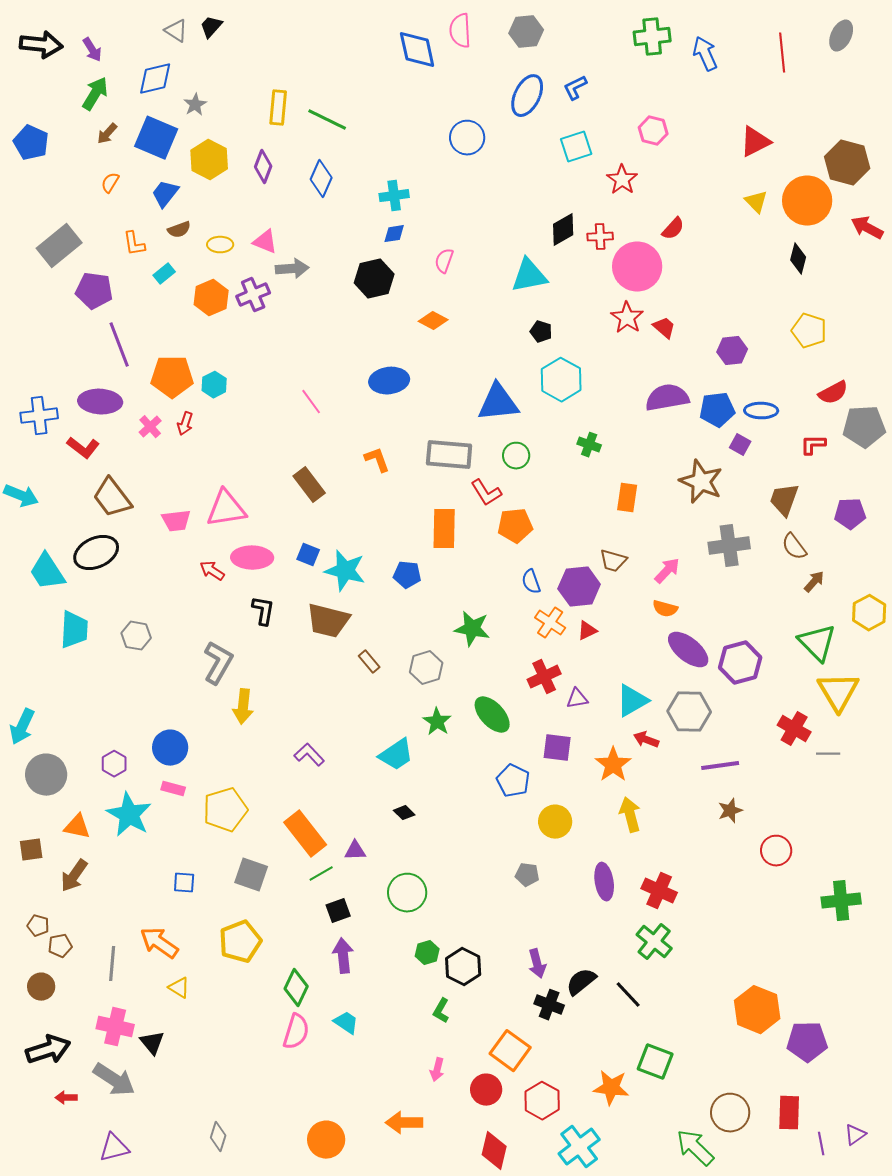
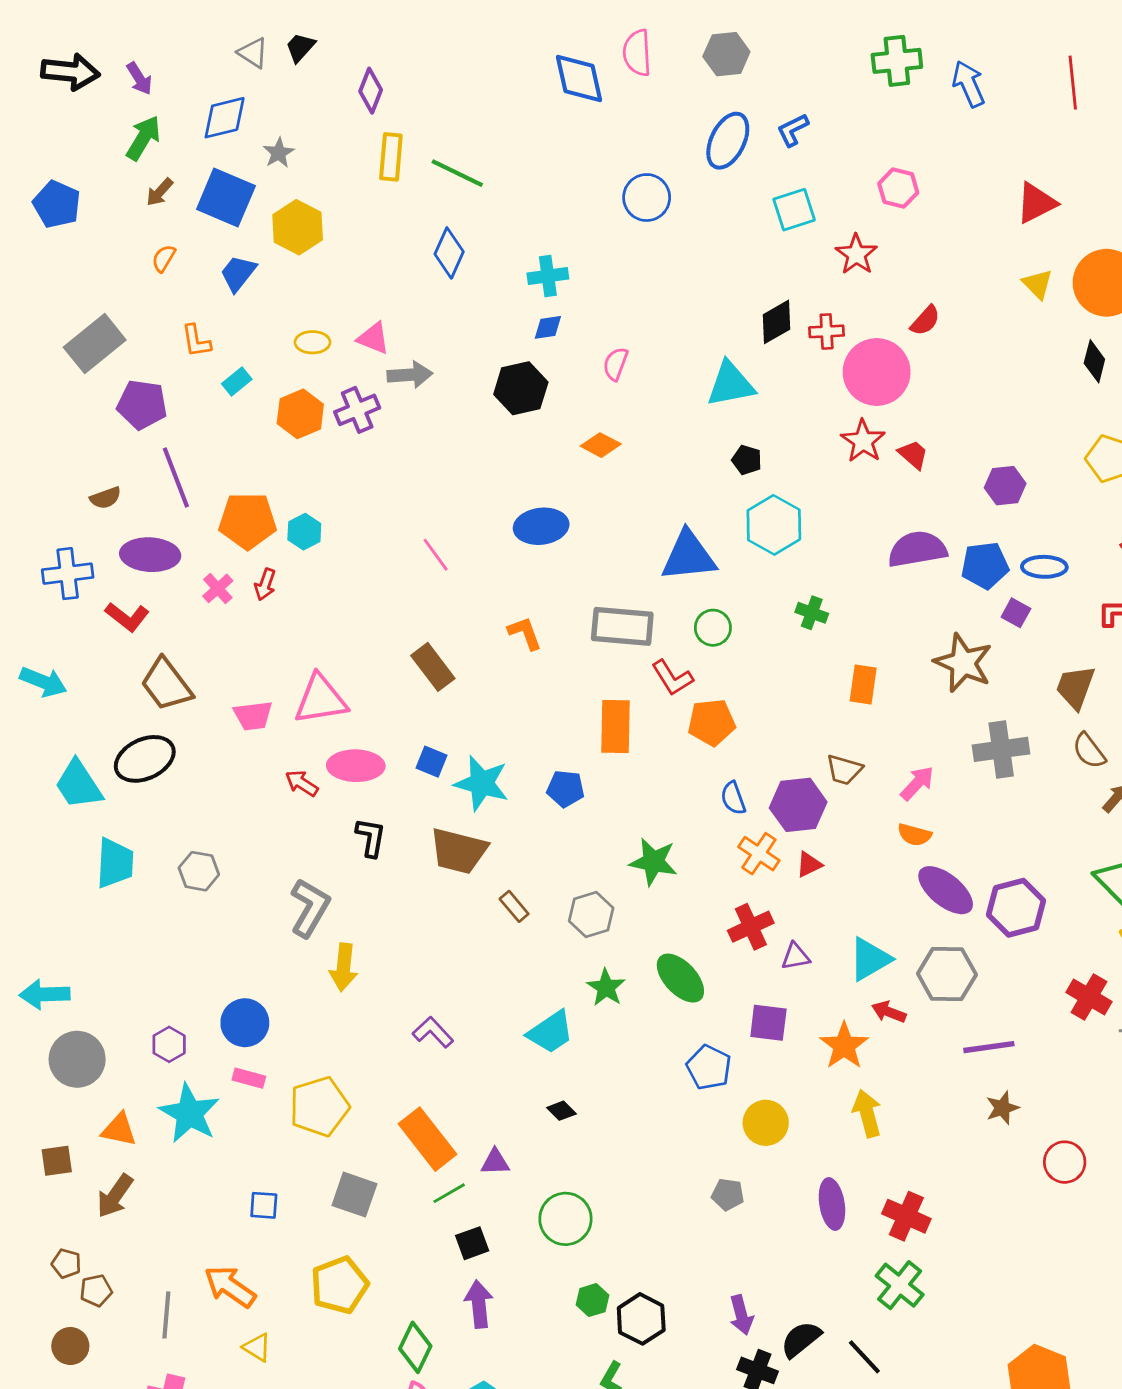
purple diamond: (263, 167) -> (371, 91), moved
brown semicircle: (179, 230) -> (106, 498), moved
cyan arrow: (22, 727) -> (45, 994), turned 63

